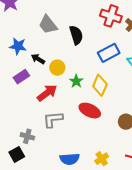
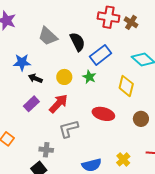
blue rectangle: (109, 53) -> (101, 55), moved
black arrow: (38, 59) -> (35, 78), moved
purple rectangle: (21, 77) -> (31, 104), moved
green star: (76, 81) -> (89, 77), moved
yellow diamond: (100, 85) -> (126, 86), moved

